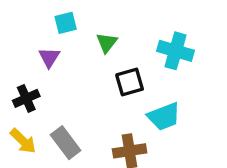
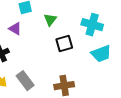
purple triangle: (49, 57) -> (15, 29), turned -32
cyan trapezoid: (164, 116) -> (101, 54), moved

